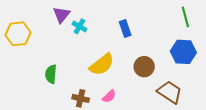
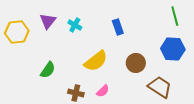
purple triangle: (61, 15) -> (48, 21), moved
green semicircle: (51, 74) -> (48, 70), turned -150

